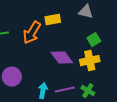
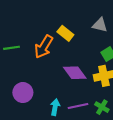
yellow rectangle: (53, 20) -> (65, 33), turned 49

